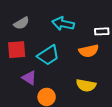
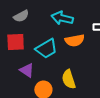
orange semicircle: (89, 51) -> (75, 40), moved
yellow semicircle: (86, 85) -> (69, 79), moved, turned 60

